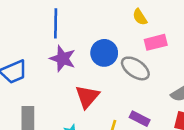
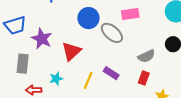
purple star: (63, 59) -> (42, 39), moved

